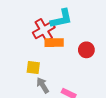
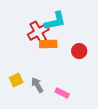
yellow square: (33, 68) -> (16, 80), moved, turned -32

